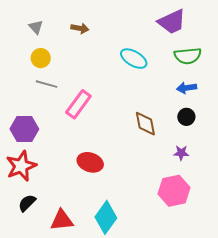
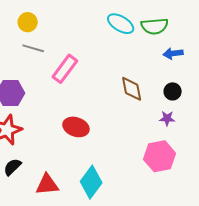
green semicircle: (188, 56) -> (155, 26), moved
black circle: (186, 117) -> (173, 91), moved

